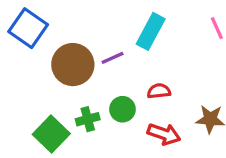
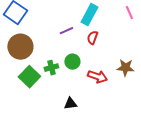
brown circle: (73, 65) -> (20, 47), moved
red semicircle: (159, 91) -> (92, 38), moved, turned -64

